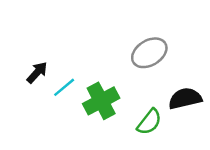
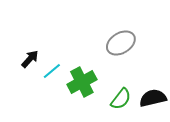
black semicircle: (185, 98) -> (153, 98), moved

